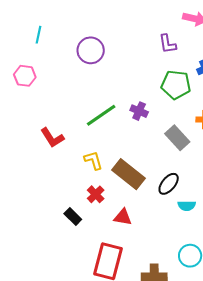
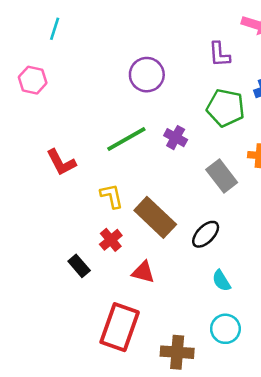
purple circle: (91, 50) -> (147, 75), moved
cyan semicircle: (187, 206) -> (221, 281), moved, turned 54

